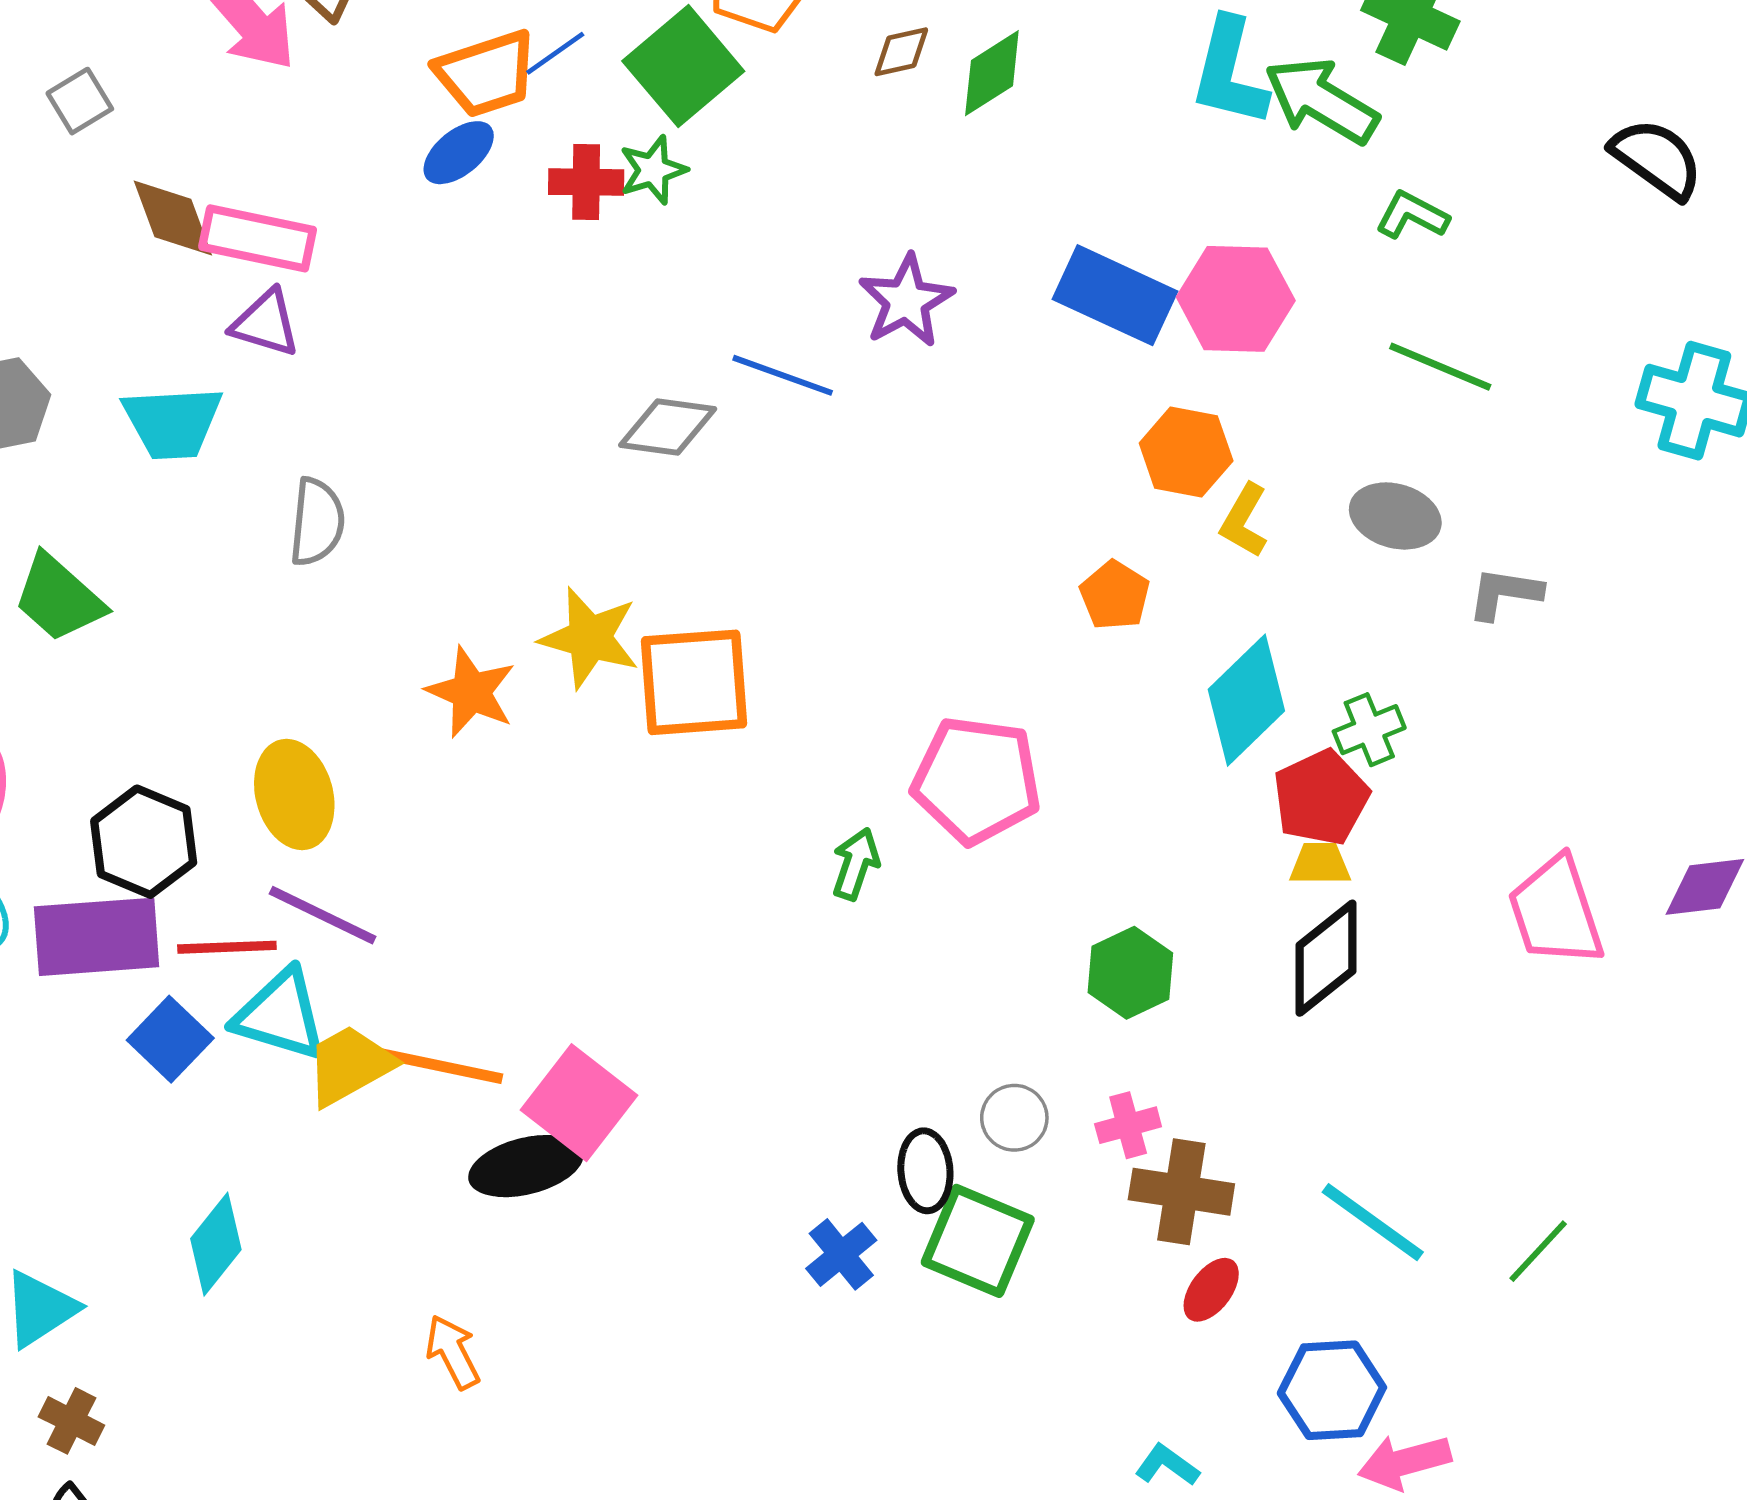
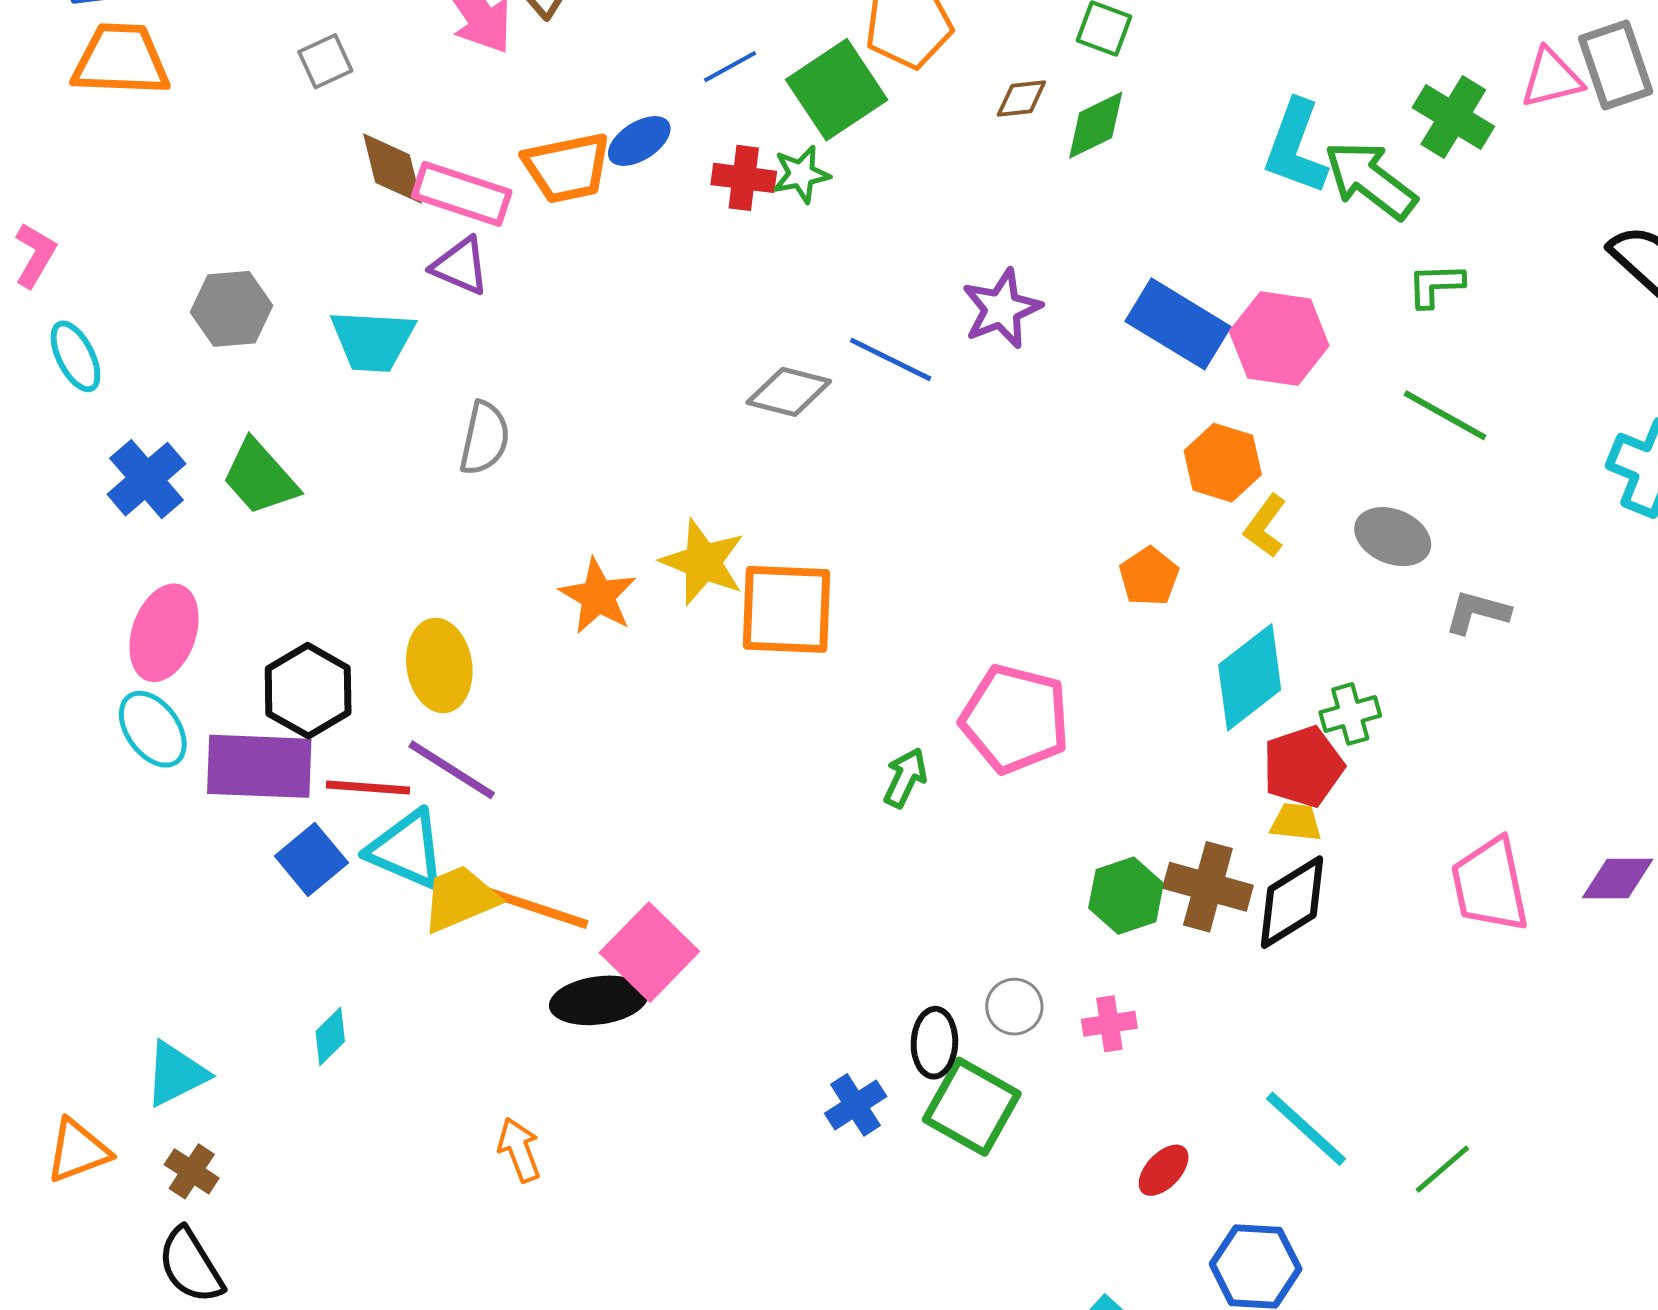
orange trapezoid: (486, 74) -> (567, 168), moved
green L-shape: (1412, 215) -> (1436, 285), turned -36
brown cross: (1181, 1192) -> (1208, 887), moved
cyan diamond: (216, 1244) -> (330, 1036), size x0.7

